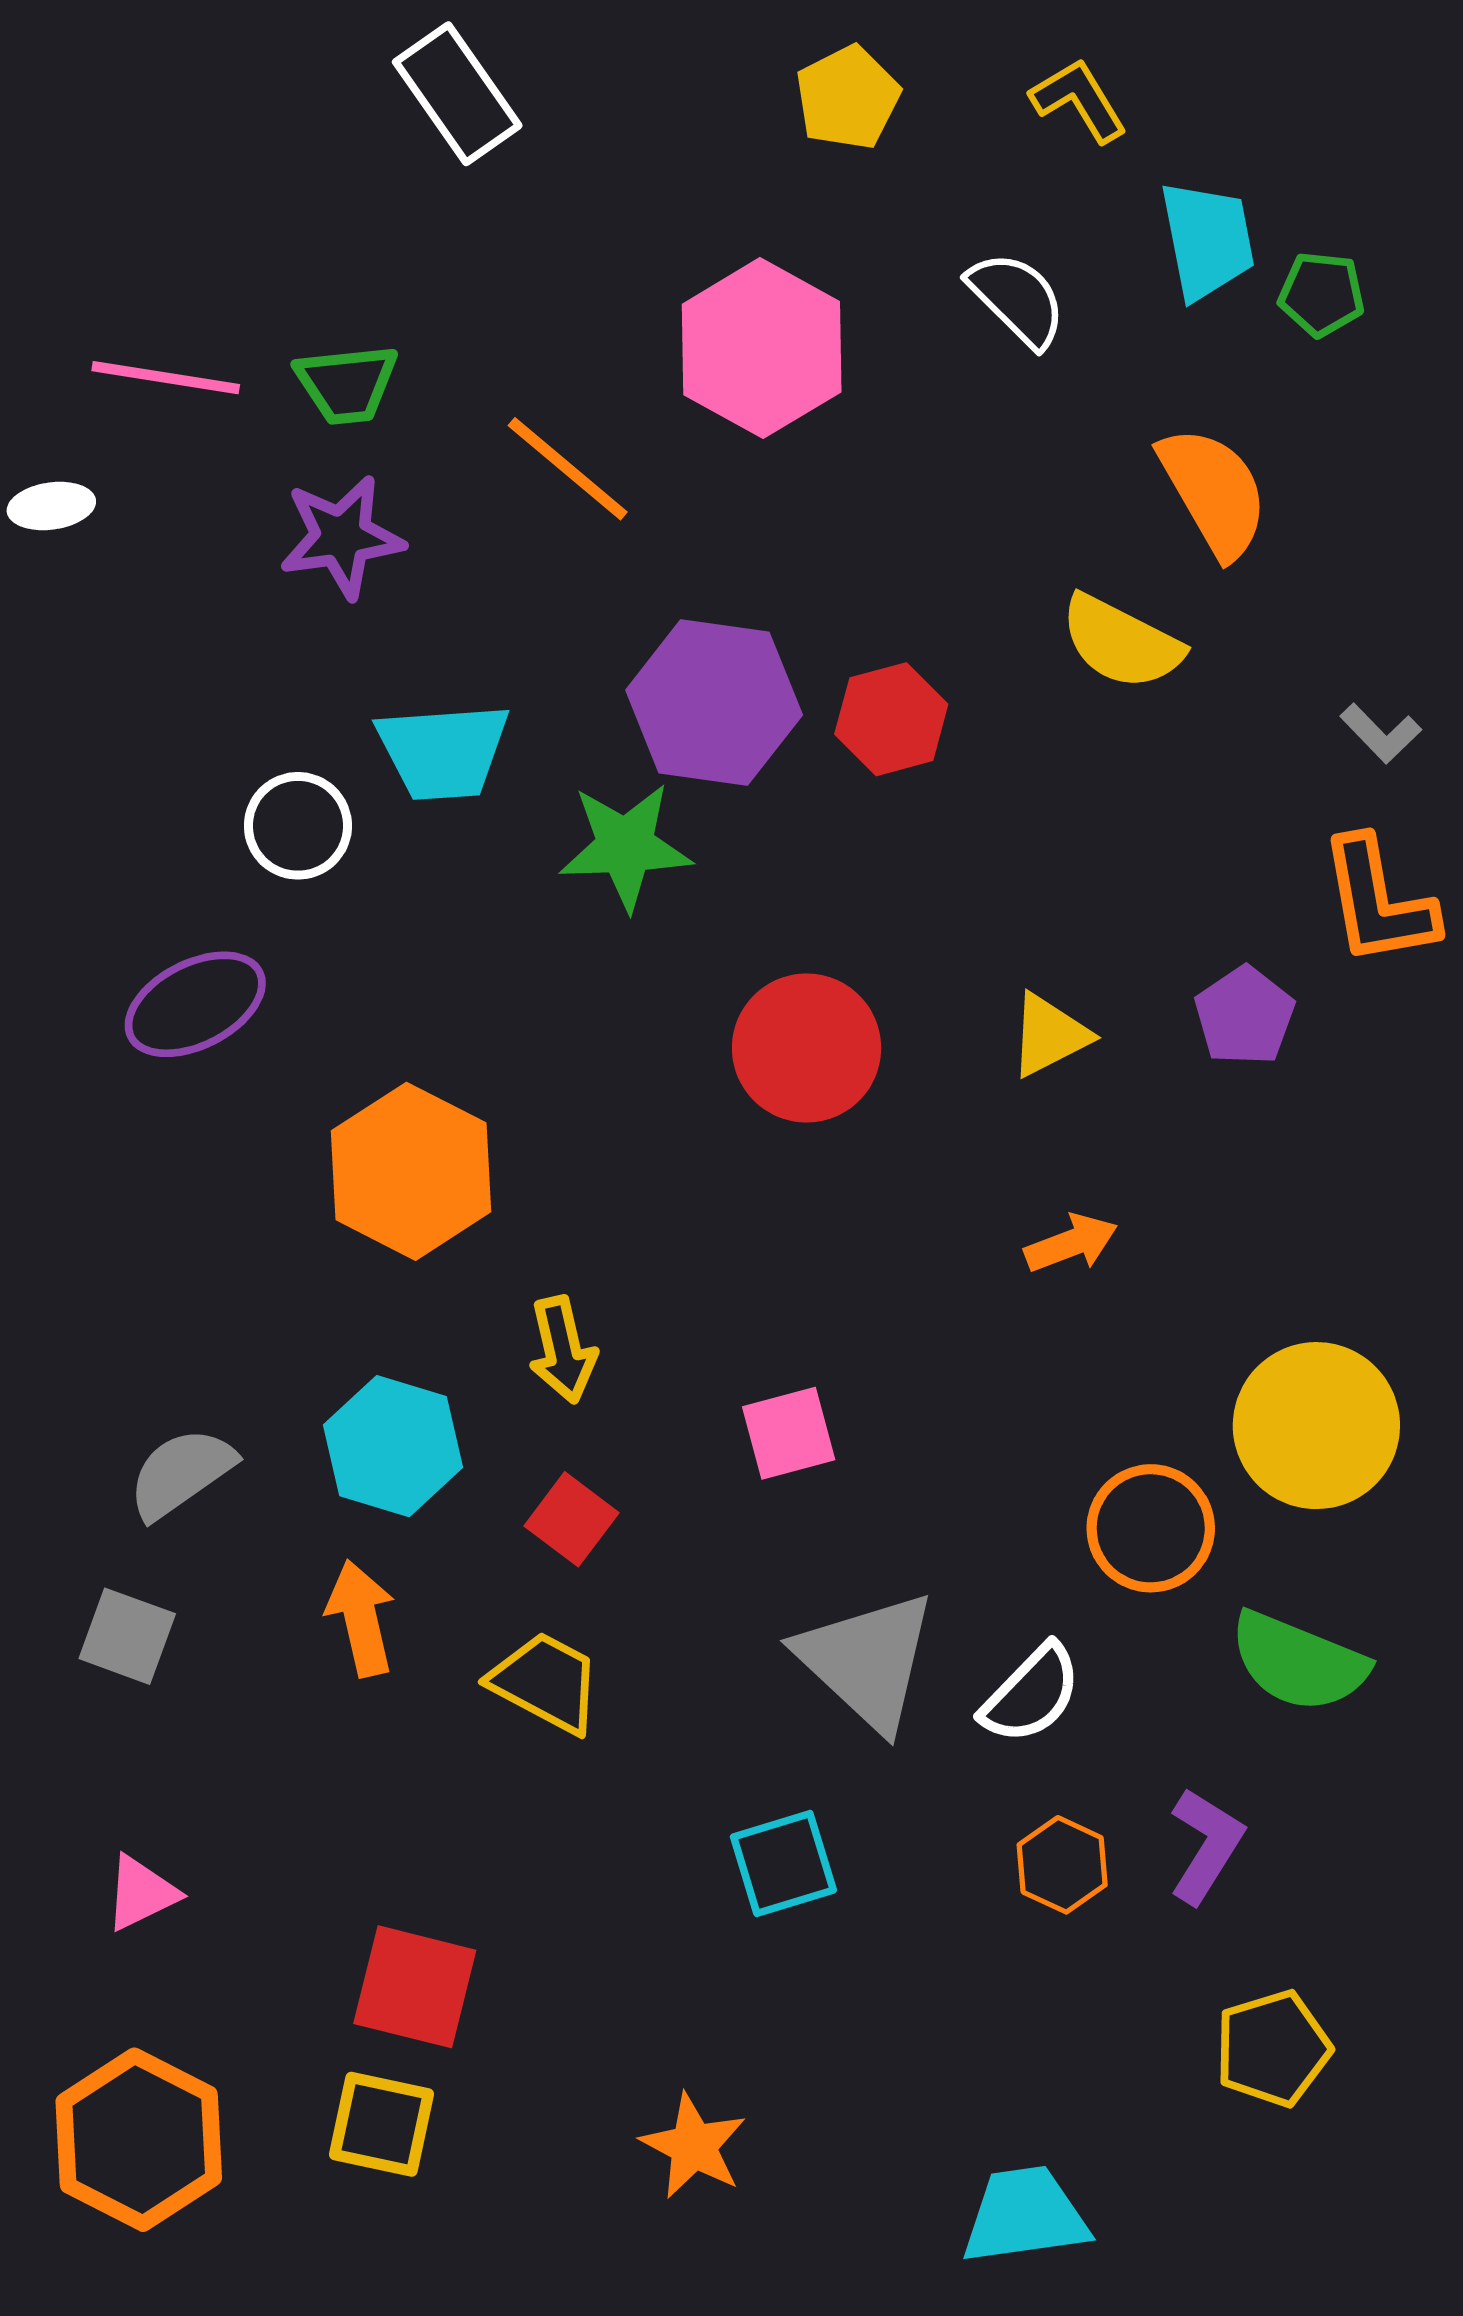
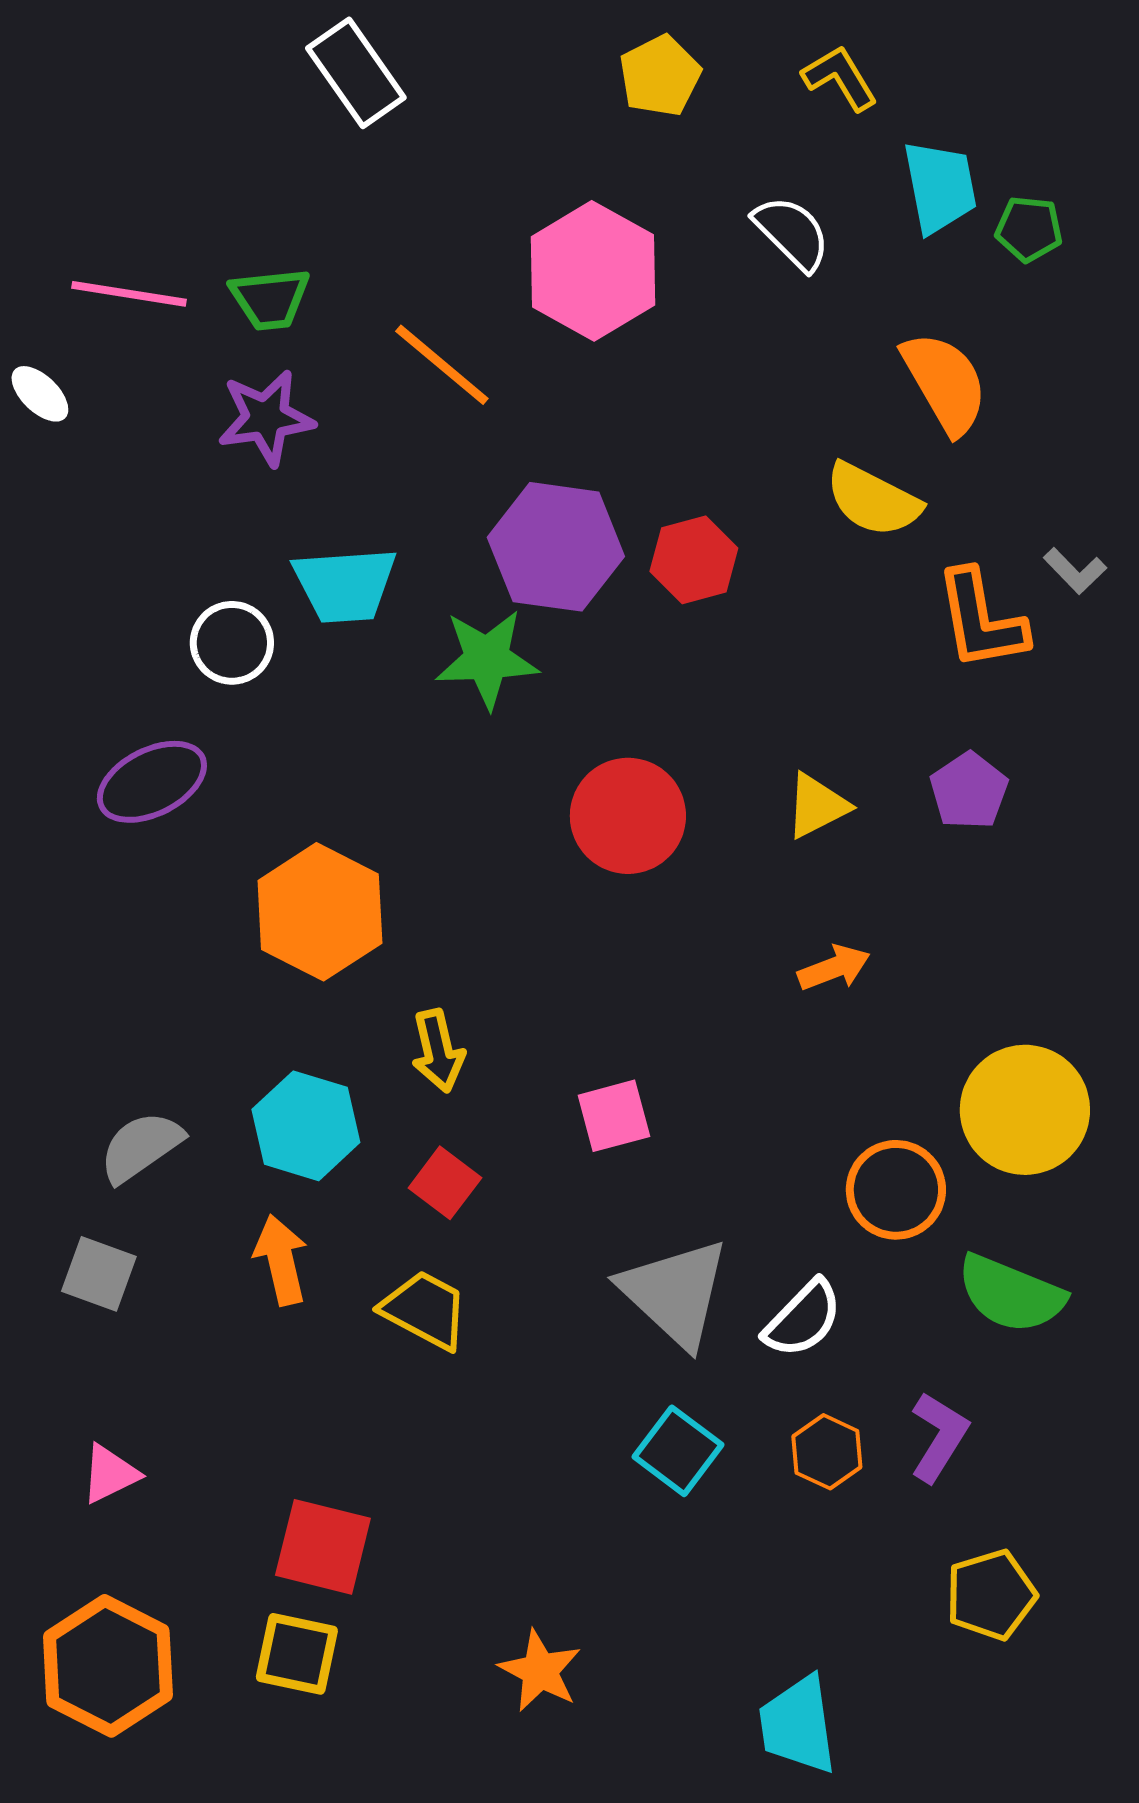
white ellipse: (51, 506) -> (40, 394), turned 52
orange L-shape: (1378, 902) -> (981, 620), moved
cyan square: (783, 1864) -> (678, 1451), moved, turned -36
cyan trapezoid: (1025, 2215) -> (798, 1725), turned -90

